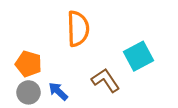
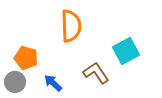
gray circle: (28, 92) -> (15, 82), moved

